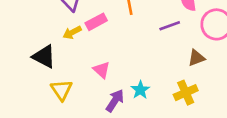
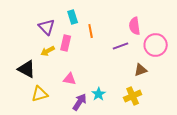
pink rectangle: (96, 22) -> (66, 43), turned -49
pink triangle: (102, 70) -> (70, 79), turned -32
yellow triangle: (61, 90) -> (40, 94), turned 48

